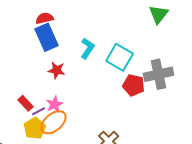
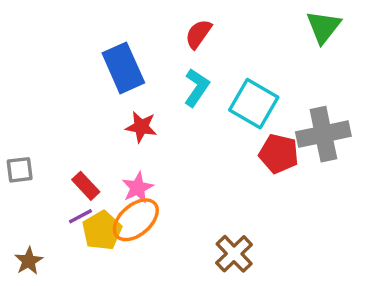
red semicircle: (45, 18) -> (198, 34), moved, turned -42
purple line: (39, 111) -> (80, 216), moved

